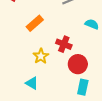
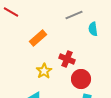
cyan semicircle: (92, 24) -> (93, 29), moved, turned -120

